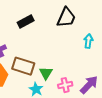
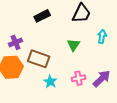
green triangle: (46, 73) -> (73, 45), moved

